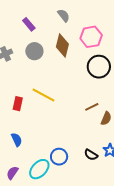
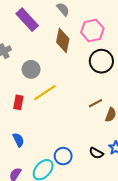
purple rectangle: (29, 24) -> (27, 20), size x1.6
gray circle: (34, 51) -> (31, 69), moved
yellow line: (44, 95) -> (45, 93), turned -60

